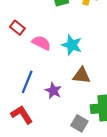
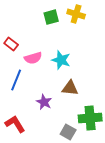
pink semicircle: (41, 43) -> (33, 58), turned 138
blue line: (27, 82) -> (16, 80), moved

